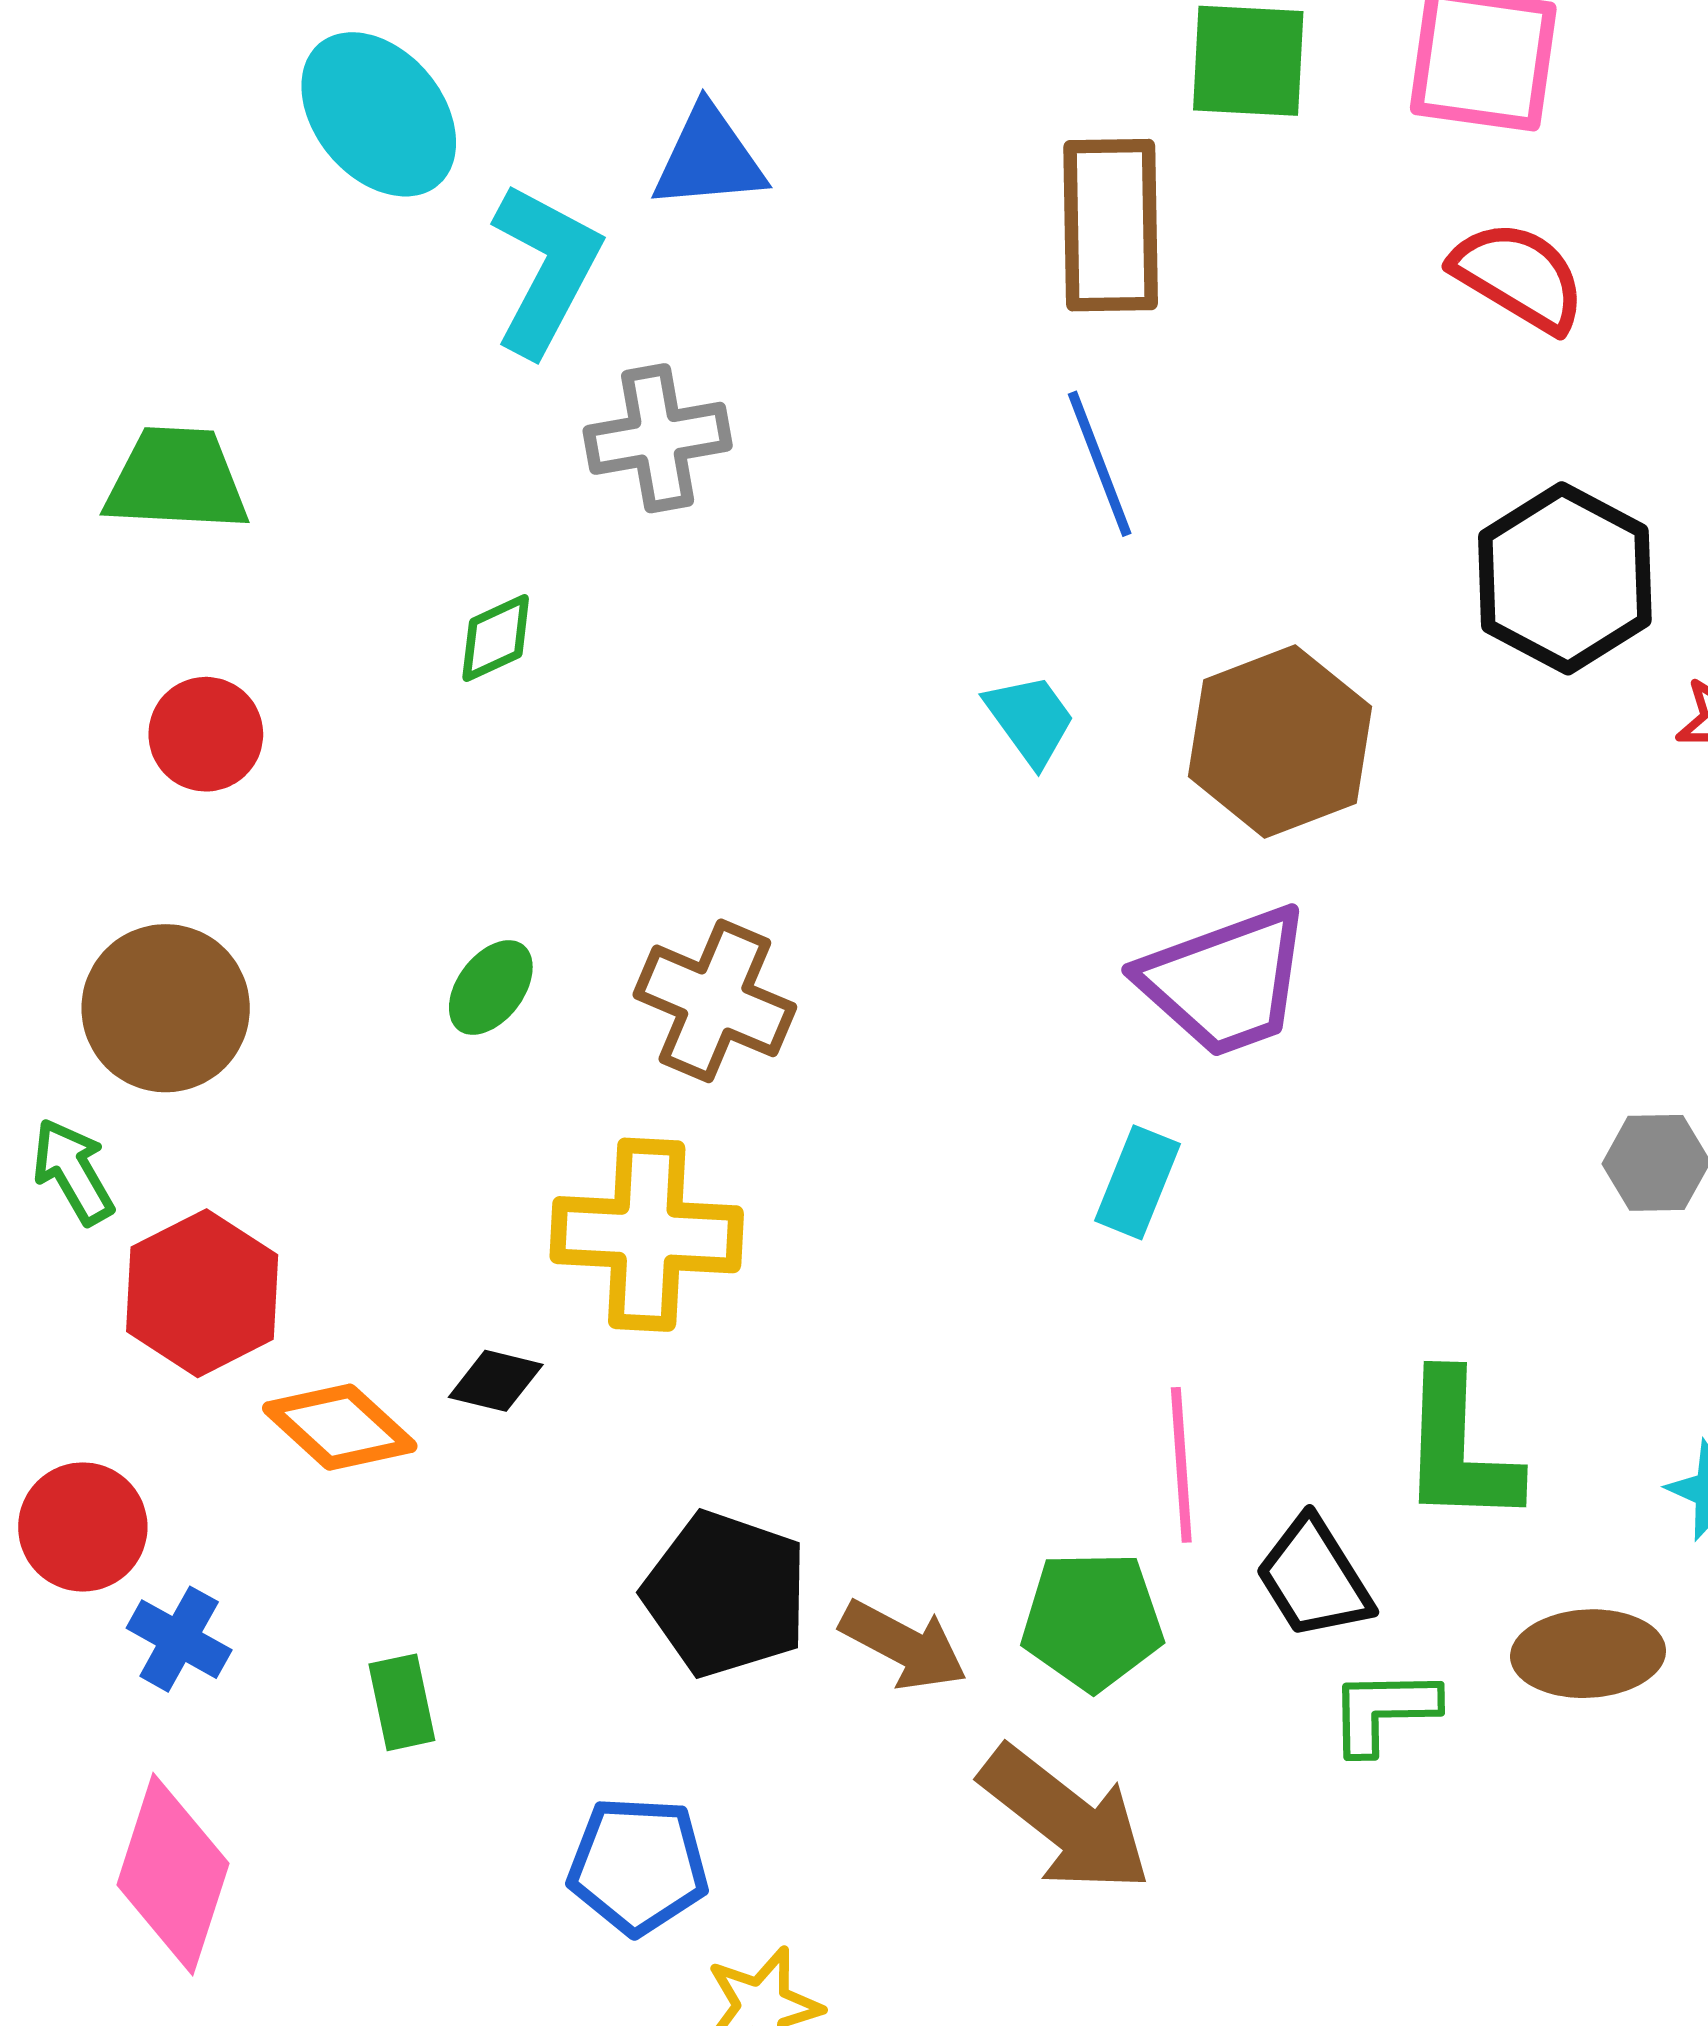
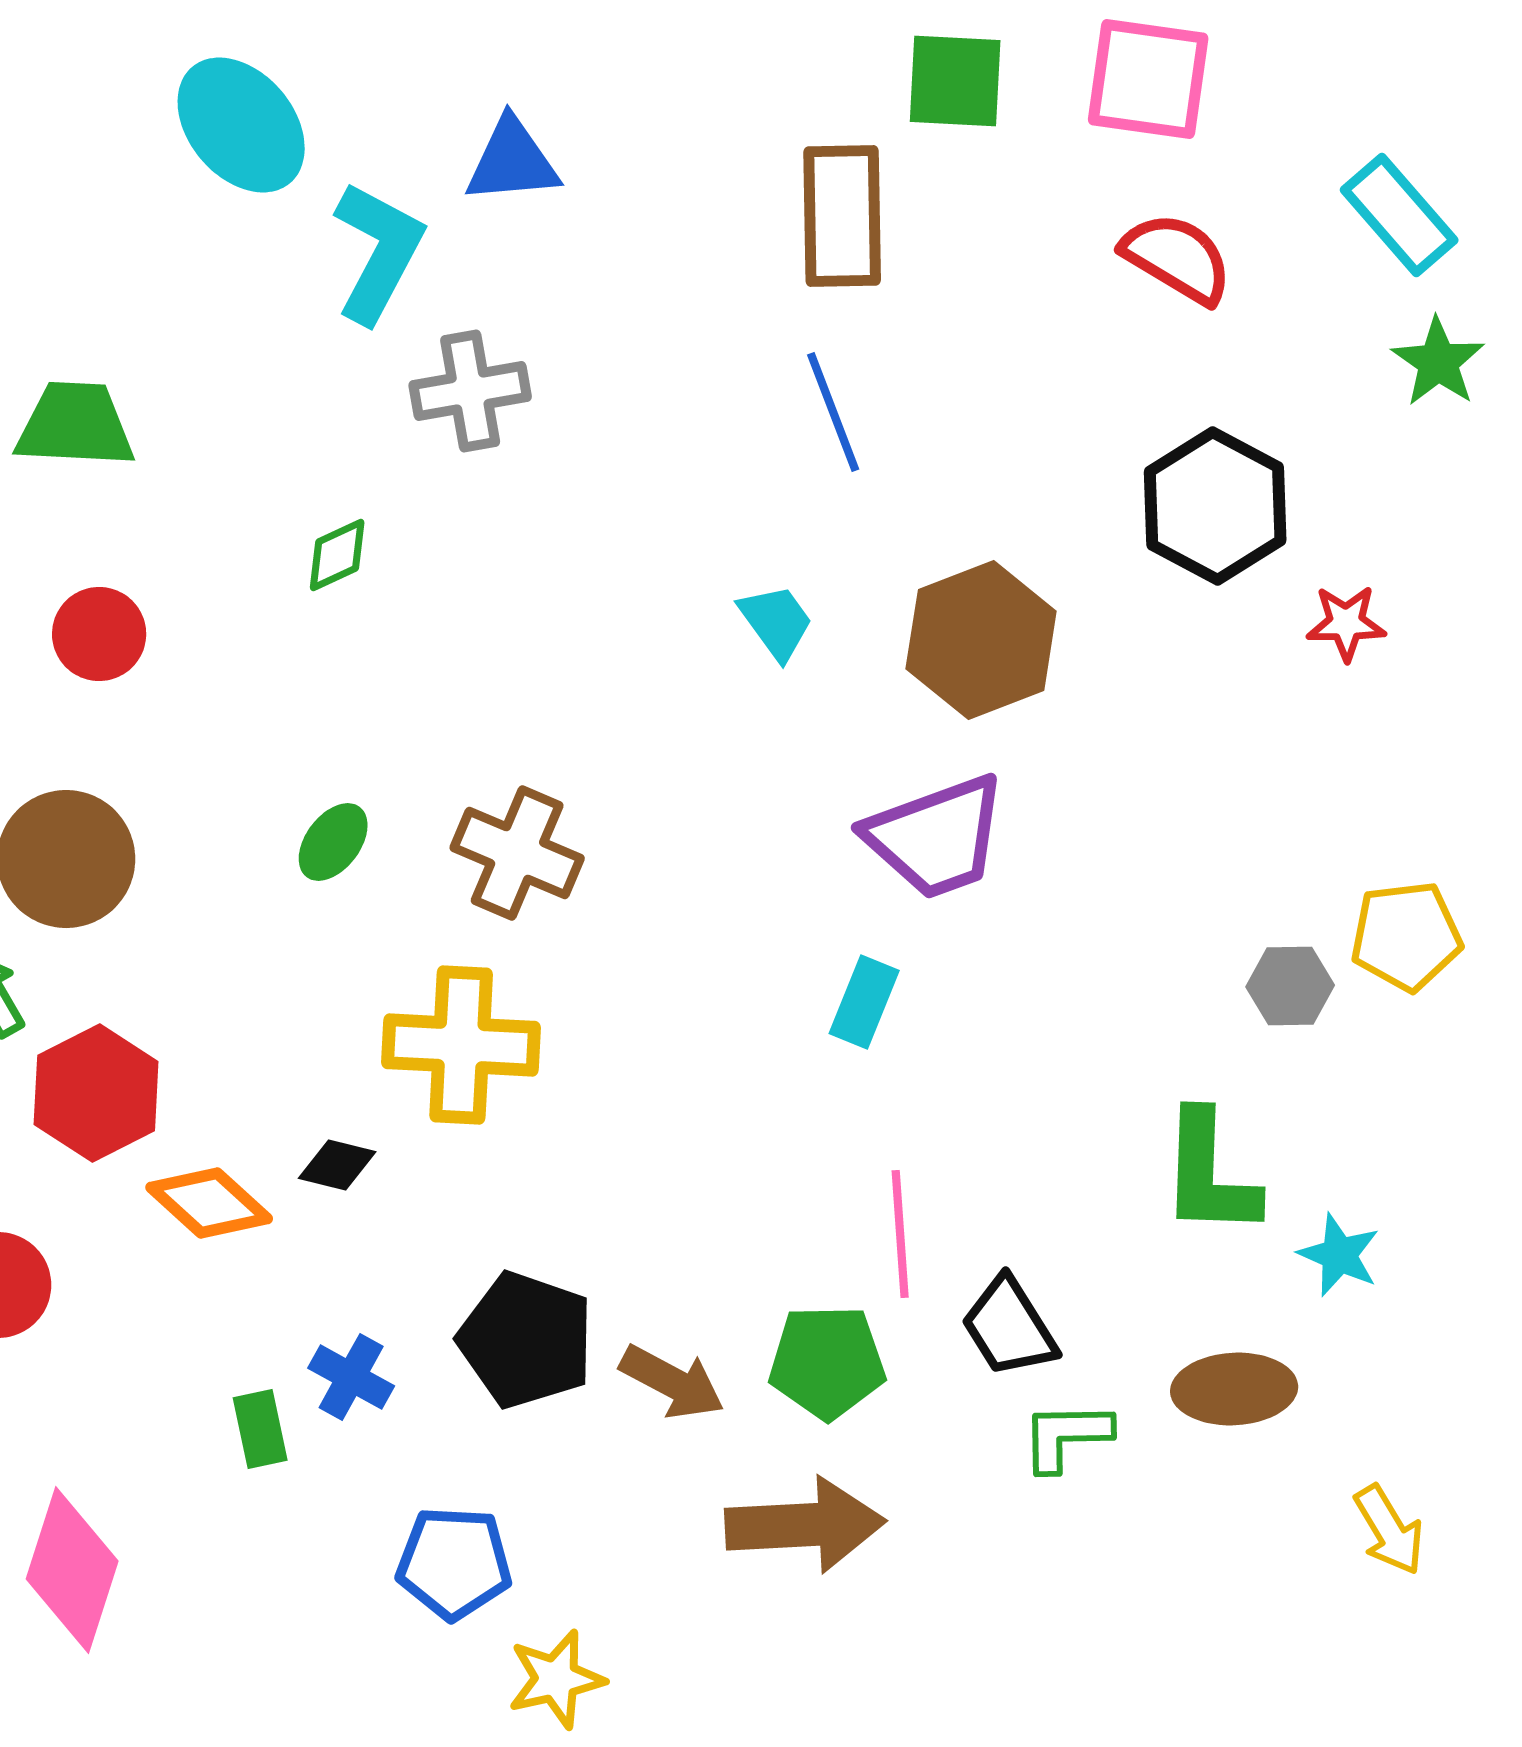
green L-shape: (1459, 1449) -> (1209, 1174), moved
blue cross: (179, 1639) -> (351, 1377), moved
brown arrow: (1066, 1819) -> (805, 1525), turned -41

